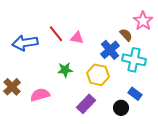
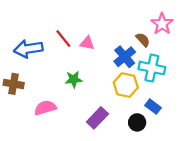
yellow hexagon: (98, 75) -> (126, 85), moved
brown cross: (12, 87) -> (14, 84), moved, turned -36

